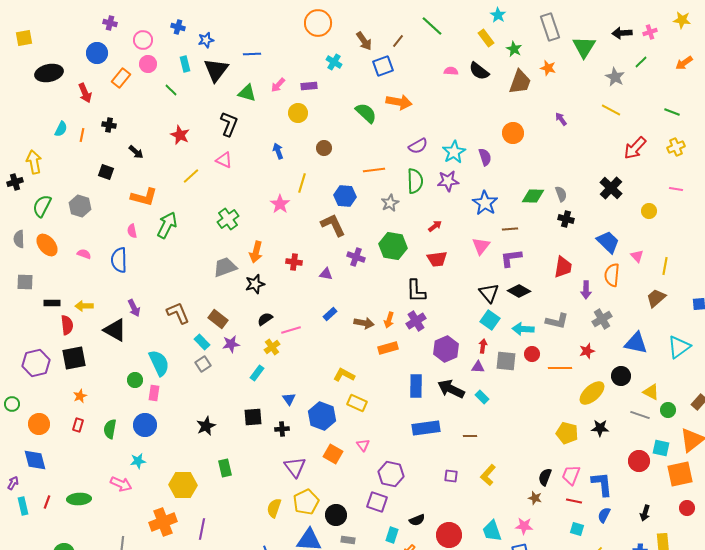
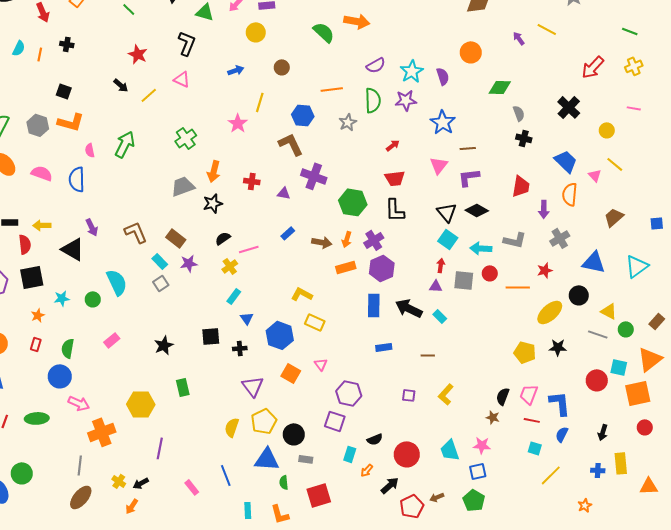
yellow line: (611, 110) -> (547, 29), moved
blue arrow: (278, 151) -> (236, 70), turned 91
black arrow: (136, 152) -> (121, 85), moved
green diamond: (533, 196) -> (500, 87), moved
orange L-shape: (144, 197) -> (71, 122), moved
green hexagon: (393, 246) -> (353, 202), moved
pink semicircle: (84, 254) -> (42, 173), size x1.5
purple cross: (356, 257) -> (314, 176), size x1.4
yellow line: (665, 266) -> (615, 164), moved, turned -60
black L-shape: (416, 291) -> (395, 210), moved
purple hexagon: (446, 349) -> (382, 268), moved
cyan rectangle: (257, 373) -> (234, 296), moved
pink rectangle: (154, 393) -> (112, 340), moved, turned 42
blue circle: (145, 425) -> (60, 376), moved
blue rectangle: (426, 428) -> (384, 347), size x0.6
cyan star: (138, 461) -> (62, 298), moved
orange cross: (163, 522) -> (102, 432), moved

